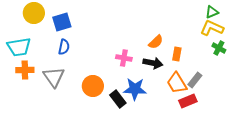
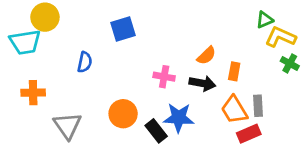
green triangle: (212, 12) -> (265, 20), moved
blue square: (62, 22) -> (123, 29), moved
cyan trapezoid: (19, 47) -> (25, 42), moved
gray triangle: (54, 77) -> (67, 126), moved
gray rectangle: (195, 80) -> (258, 106), turned -42

